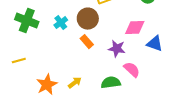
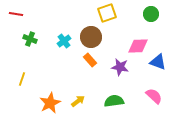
green cross: (27, 21) -> (30, 39), size x0.6
yellow line: (19, 61) -> (22, 79), turned -56
pink semicircle: (132, 70) -> (154, 96), moved

